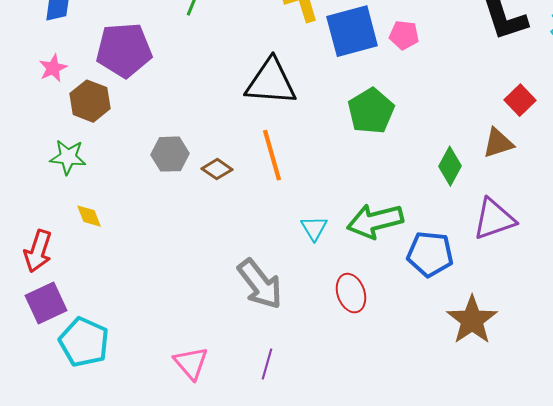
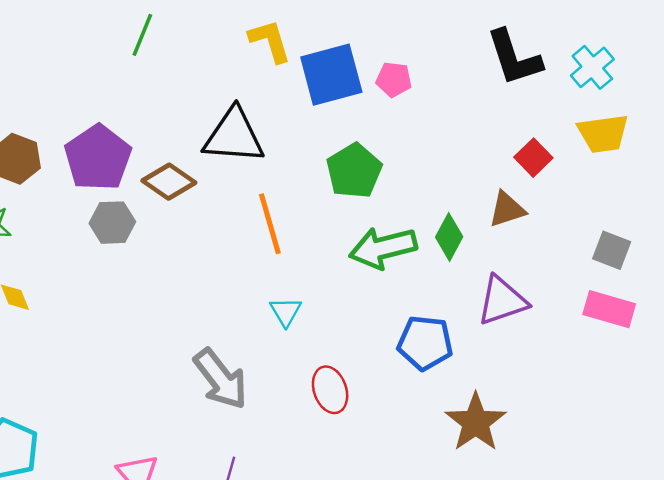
purple pentagon: (124, 50) -> (98, 158), moved, turned -30
orange line: (272, 155) -> (270, 224), moved
brown diamond: (217, 169) -> (169, 182), moved, size x1.4
green arrow: (375, 221) -> (383, 248), moved

